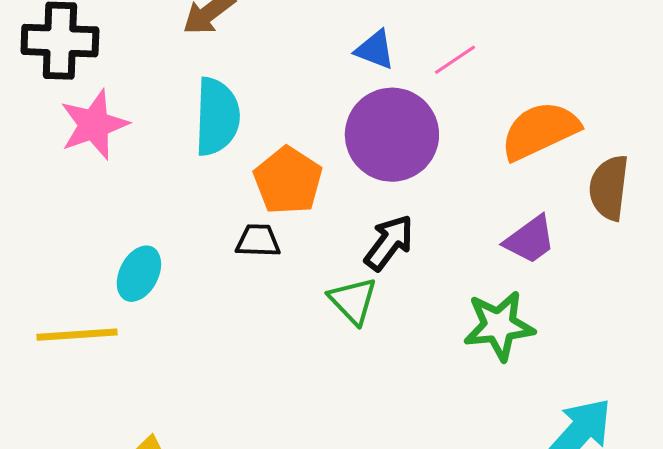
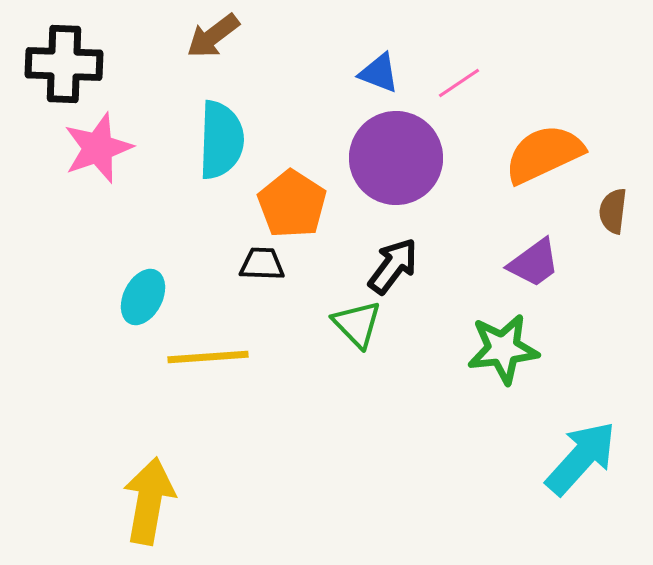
brown semicircle: (609, 188) -> (613, 211), size x0.7
yellow line: (77, 335) -> (208, 357), moved

